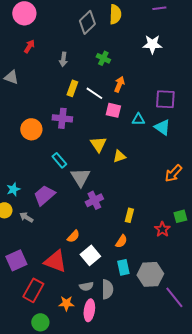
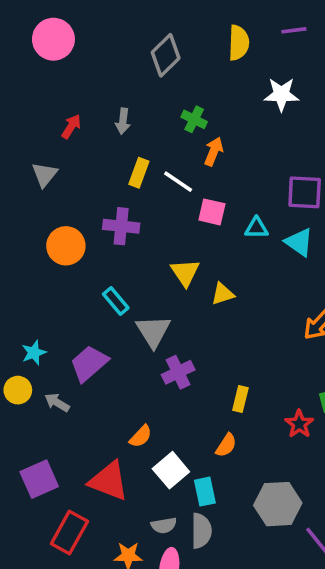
yellow semicircle: (115, 14) -> (239, 43), moved
red arrow: (29, 46) -> (71, 126), moved
gray triangle: (11, 77) -> (45, 175), moved, turned 49
orange arrow: (119, 84) -> (214, 151), moved
cyan rectangle: (123, 267) -> (205, 492), moved

